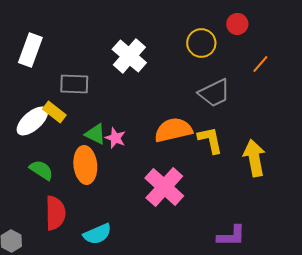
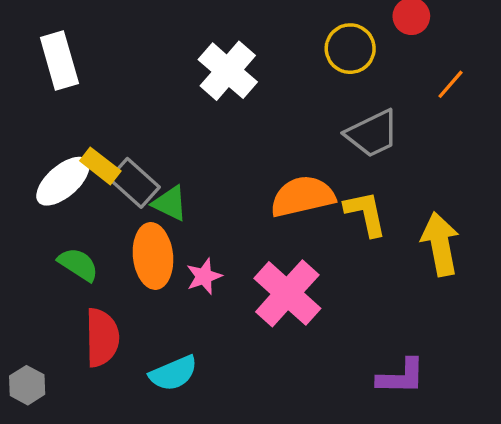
white rectangle: (30, 50) -> (59, 60), turned -36
gray rectangle: (74, 84) -> (134, 183), moved, turned 40
pink star: (115, 138) -> (204, 276), moved, turned 30

